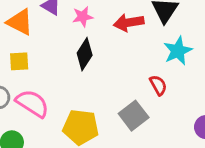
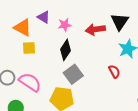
yellow square: (19, 61) -> (29, 48), moved
gray square: (134, 116) -> (73, 74), moved

